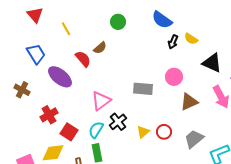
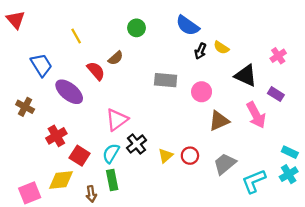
red triangle: (35, 15) -> (16, 20), moved
gray rectangle: (143, 89) -> (166, 80), moved

